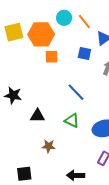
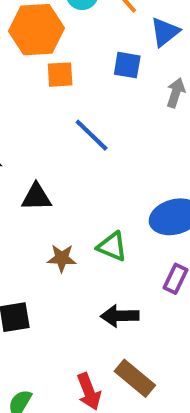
blue line: (76, 92) -> (92, 135), moved
green triangle: (72, 120) -> (112, 246), moved

